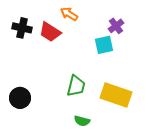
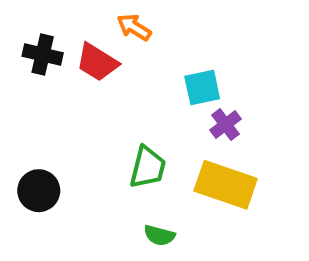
purple cross: (116, 26) -> (226, 125), moved

